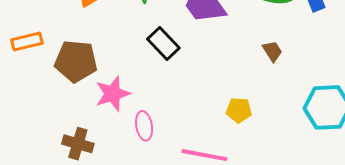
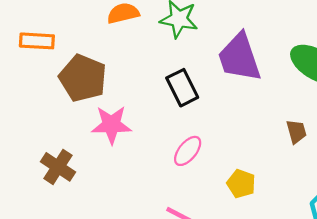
pink ellipse: (144, 126) -> (188, 151), moved, turned 32

